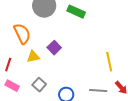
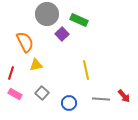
purple square: (54, 48) -> (62, 34), moved
yellow line: (109, 62) -> (86, 70), moved

